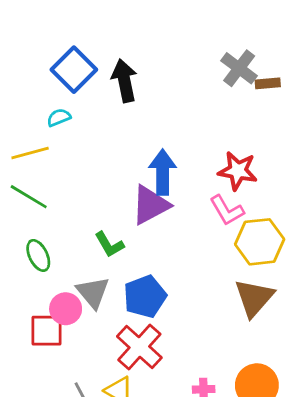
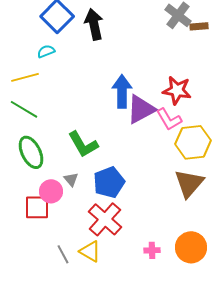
purple triangle: (150, 205) -> (141, 109), moved
green L-shape: (109, 245) -> (83, 144), size x1.4
green ellipse: (38, 255) -> (31, 152), size x1.4
gray triangle: (93, 292) -> (71, 179), size x0.6

